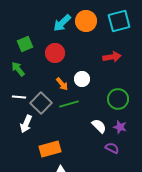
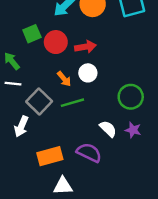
green square: (25, 44) -> (32, 34), moved
red arrow: (112, 57) -> (85, 47), moved
white line: (19, 97) -> (13, 84), moved
purple semicircle: (112, 148) -> (89, 153), moved, size x1.5

